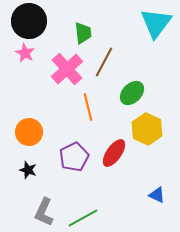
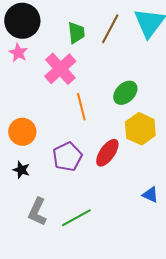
brown line: (104, 62) -> (110, 29), moved

